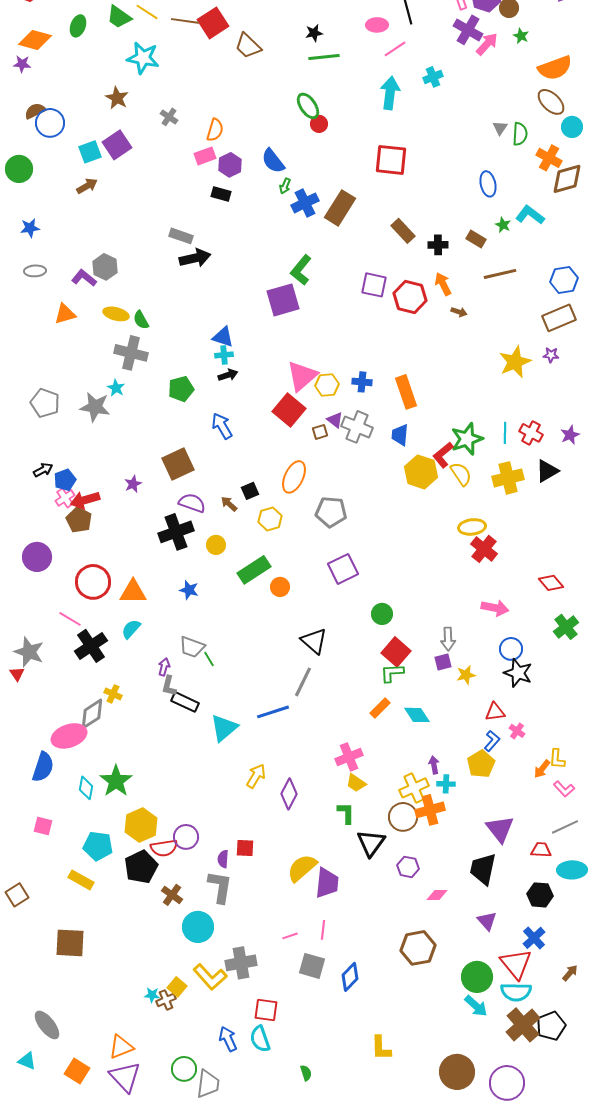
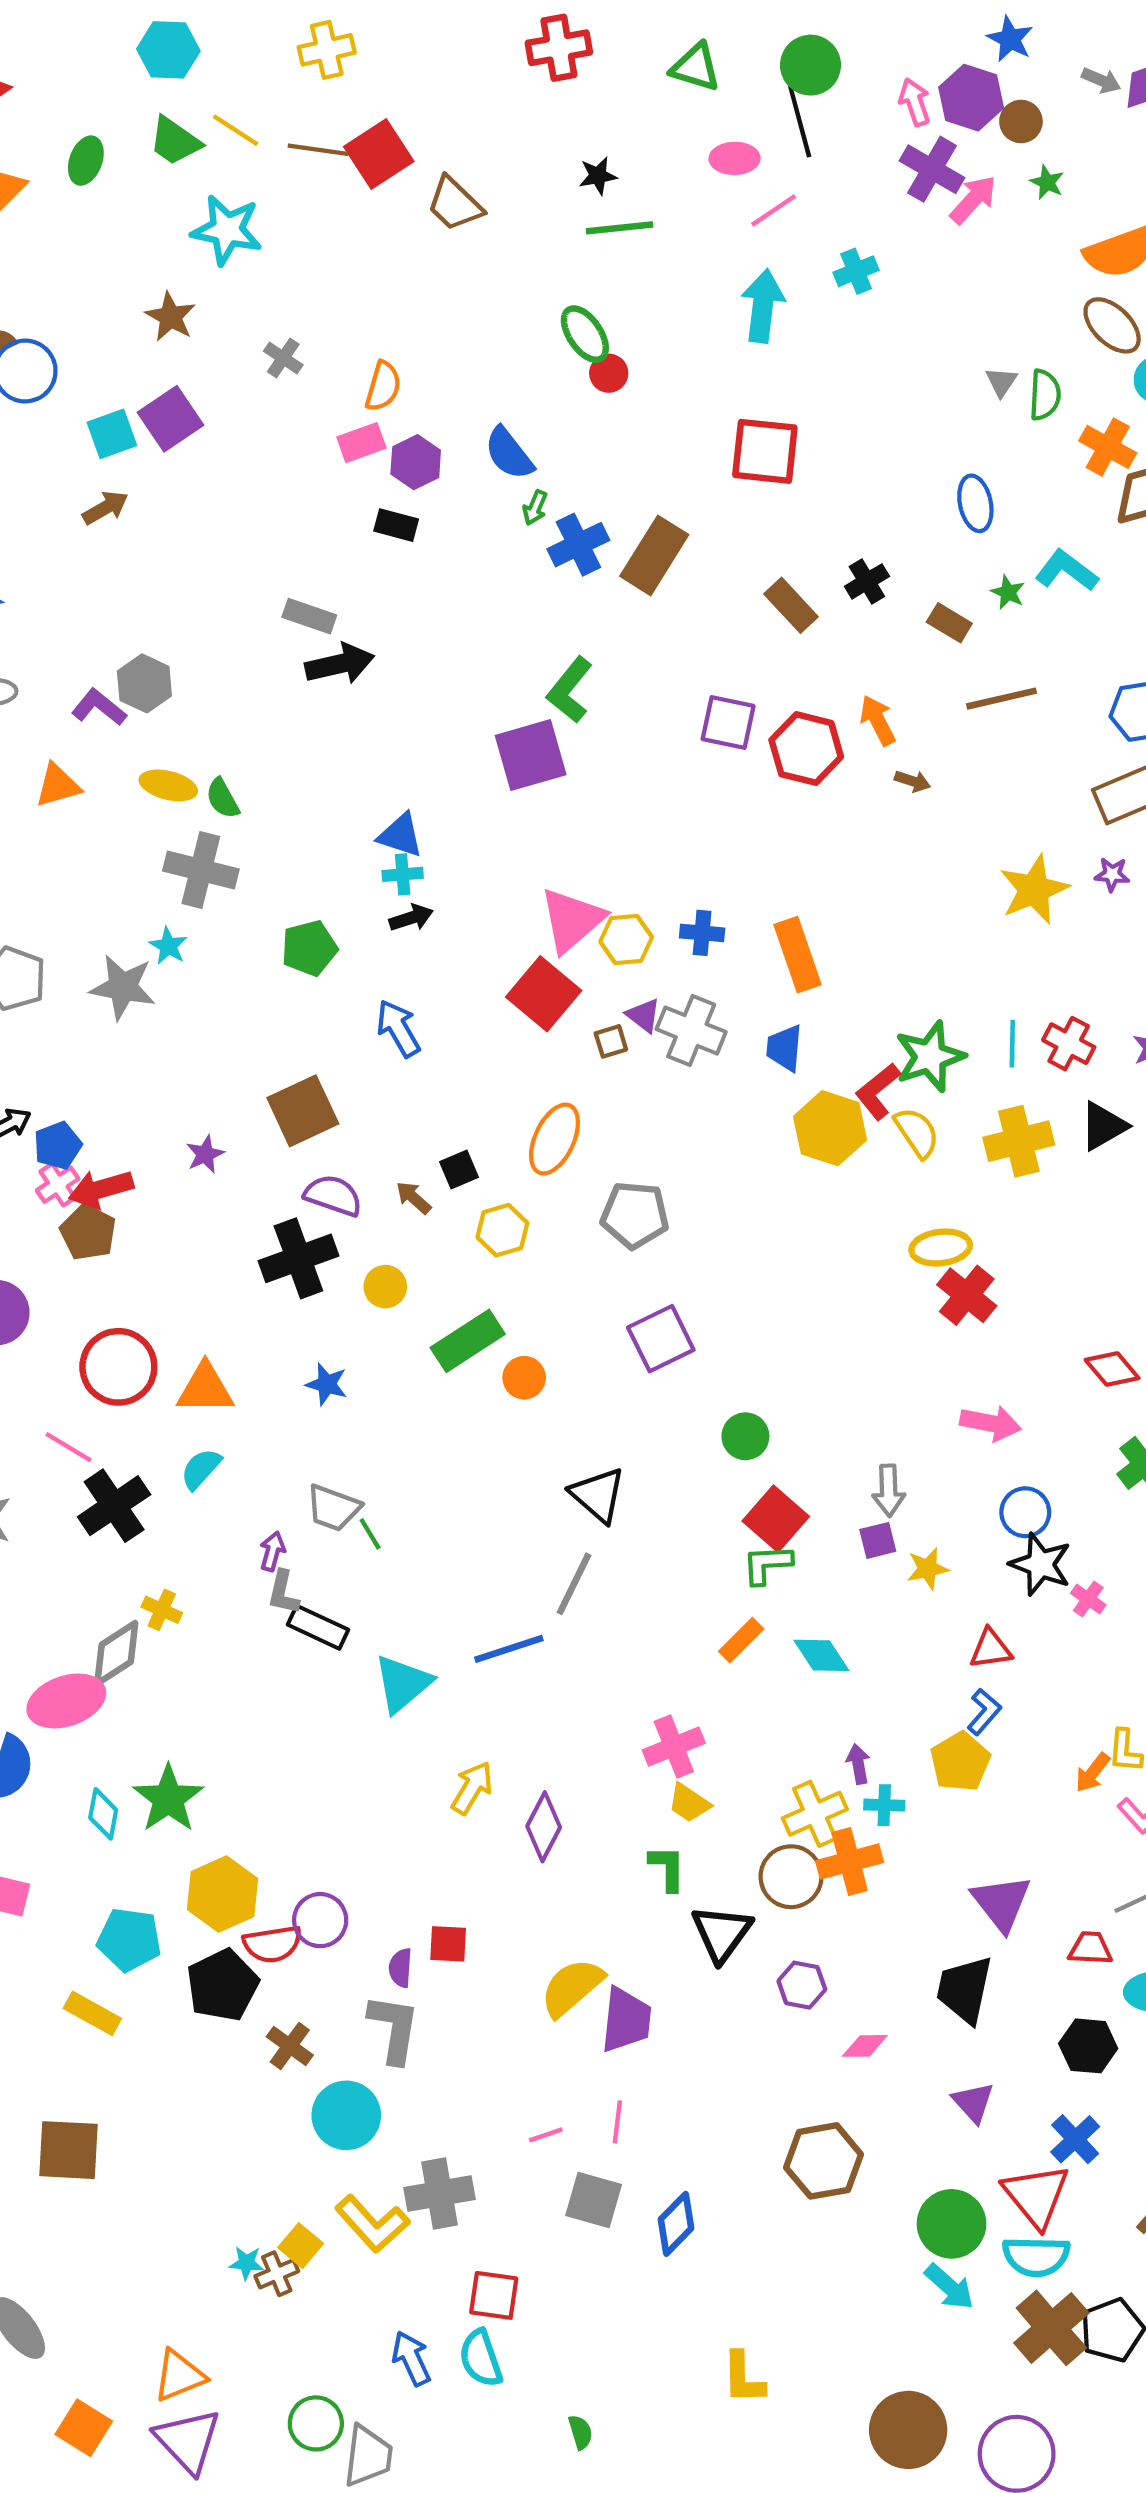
black cross: (438, 245) -> (867, 581), moved, turned -30
pink cross: (517, 731) -> (1088, 1599), moved

